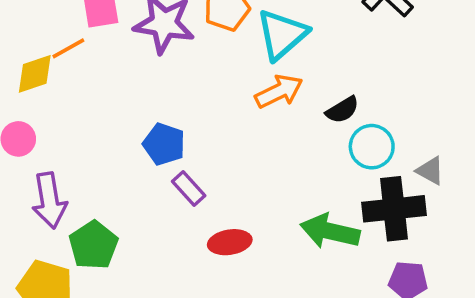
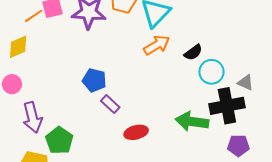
orange line: (68, 48) -> (34, 16), moved

